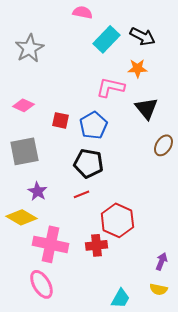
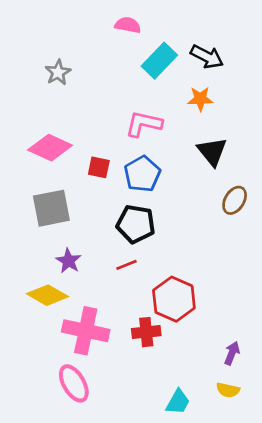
gray star: (29, 48) -> (58, 72), size x0.7
pink L-shape: (110, 87) -> (144, 124), moved
pink diamond: (23, 105) -> (50, 148), size x1.5

